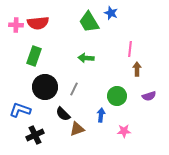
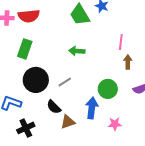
gray line: (74, 89) -> (65, 82), turned 32
blue arrow: (101, 115) -> (92, 108), size x1.5

